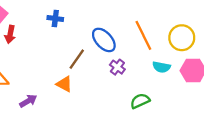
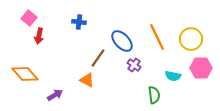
cyan semicircle: (161, 67) -> (173, 76), moved
green semicircle: (140, 101) -> (154, 95), turned 108

